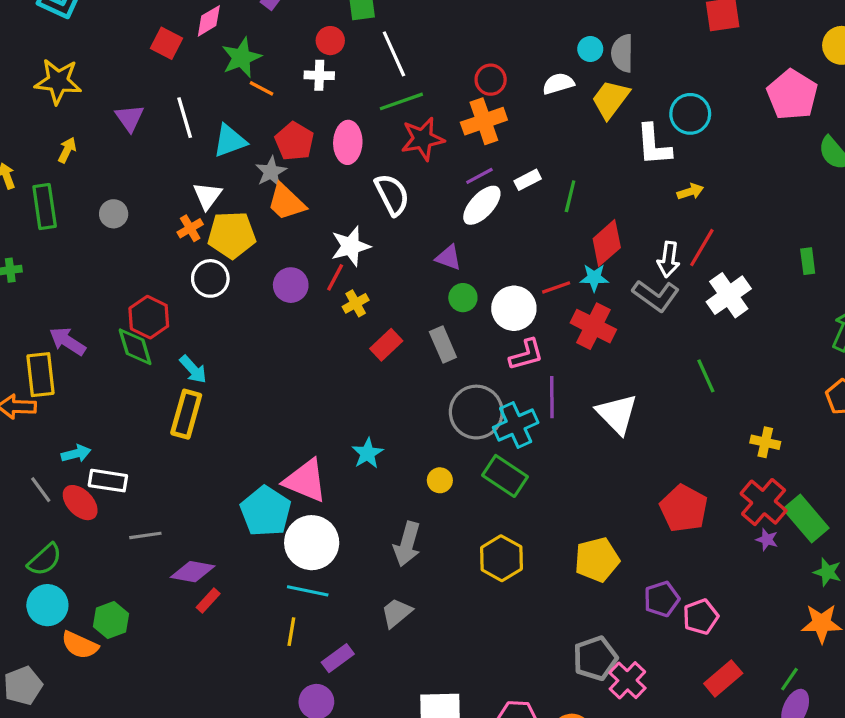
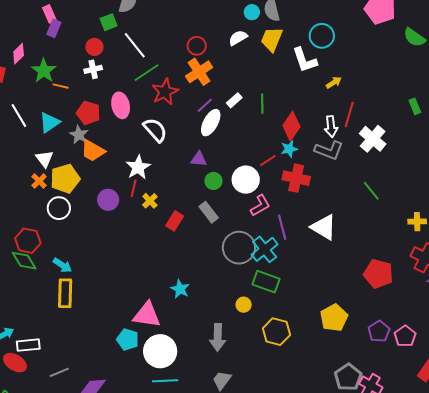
yellow circle: (440, 480) -> (244, 305), moved
cyan pentagon: (266, 511) -> (128, 339), size x0.7

